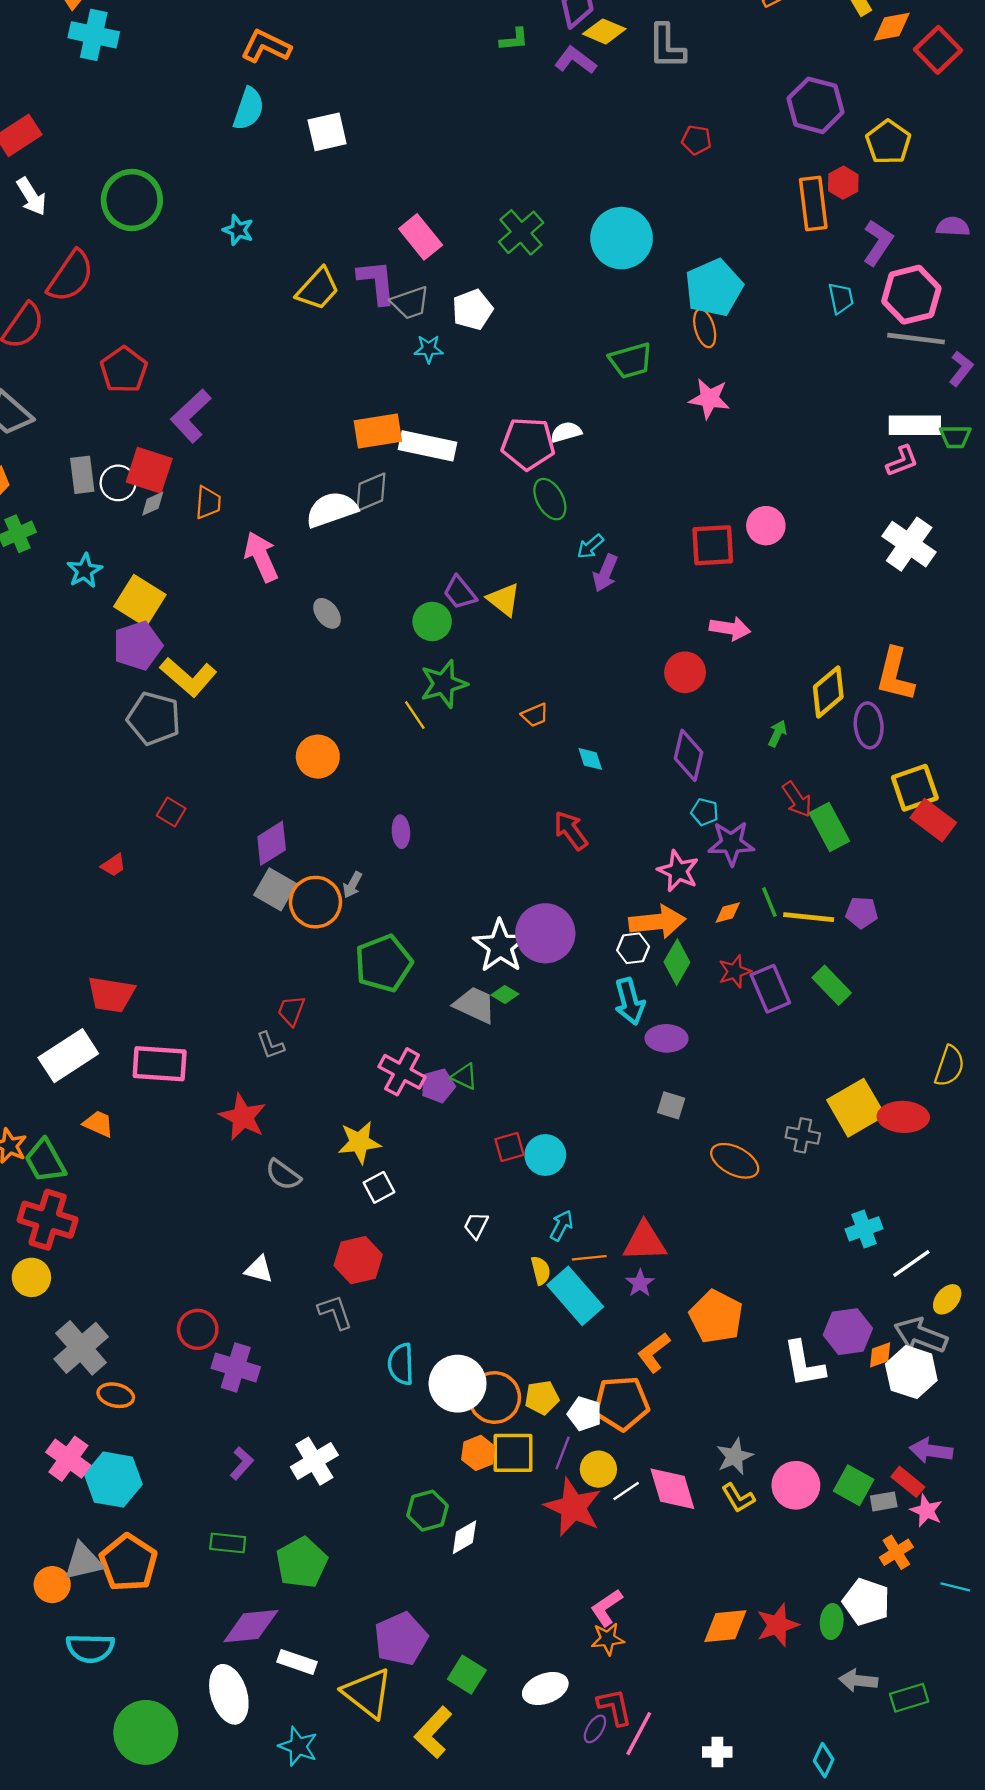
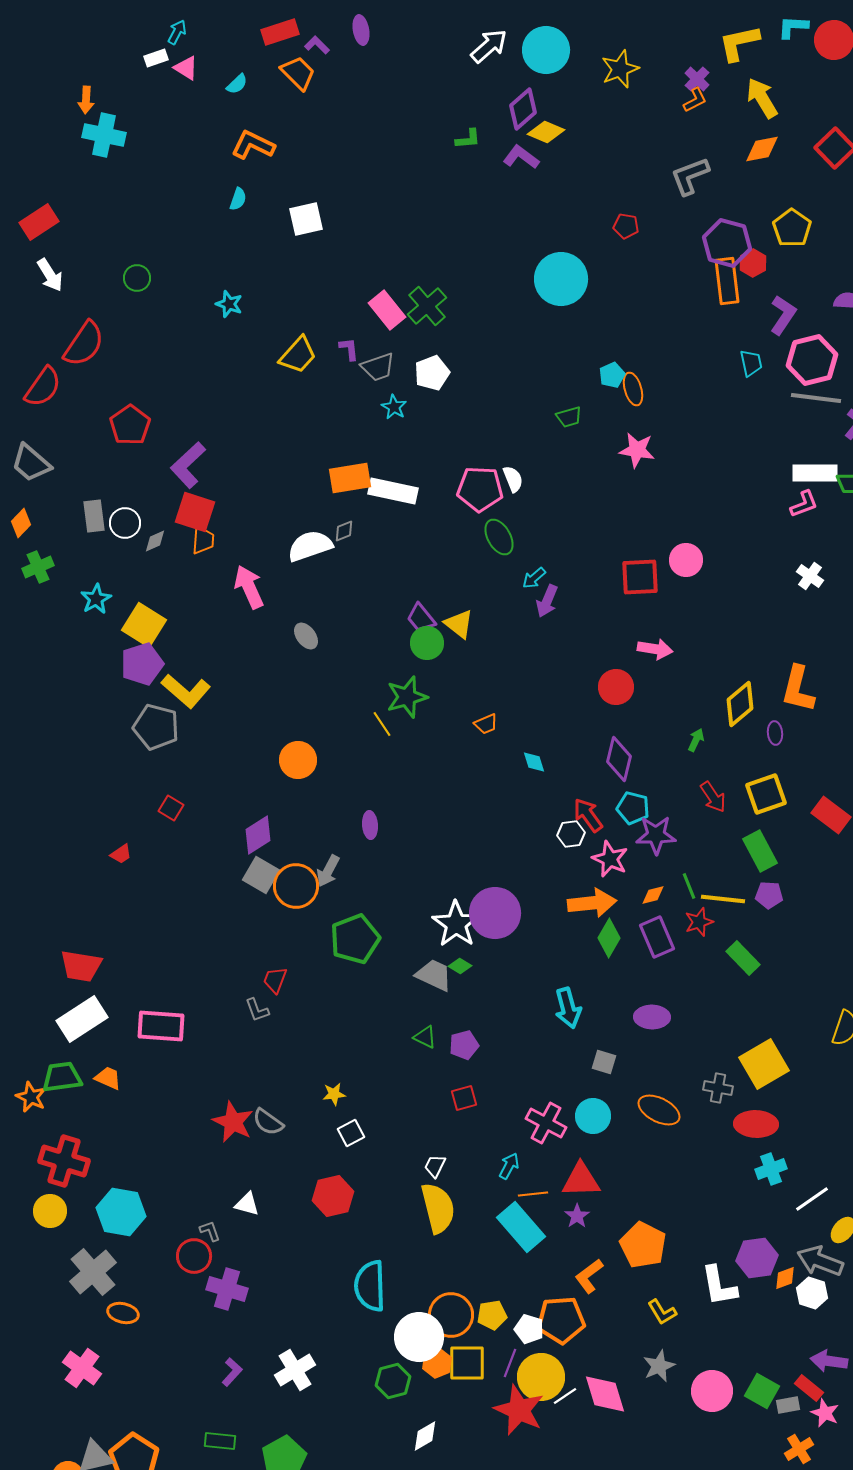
orange diamond: (892, 27) -> (762, 149), moved
gray L-shape: (667, 46) -> (690, 176), moved, turned 69
purple hexagon: (816, 105) -> (727, 243), moved
cyan semicircle: (249, 109) -> (238, 199), size x0.6
green circle: (132, 200) -> (137, 278), size x0.5
green cross: (521, 232) -> (427, 306), moved
cyan circle: (622, 238) -> (561, 279), moved
purple L-shape: (377, 282) -> (349, 349), size x0.6
cyan pentagon: (714, 288) -> (612, 375), moved, size x0.5
cyan star: (429, 349) -> (394, 407), turned 30
green trapezoid: (631, 361) -> (569, 417), size x0.7
white semicircle: (566, 432) -> (513, 479), turned 84
red square: (149, 470) -> (195, 512), moved
gray diamond: (371, 492) -> (344, 531), size x0.6
white cross: (909, 544) -> (810, 576), size x0.6
green circle: (432, 621) -> (427, 643), moved
purple ellipse: (869, 725) -> (775, 733), size x0.6
yellow square: (915, 788) -> (766, 794), moved
cyan pentagon: (705, 812) -> (633, 808), size x1.4
green rectangle: (829, 827) -> (760, 851), moved
red arrow: (571, 831) -> (588, 815), moved
gray arrow: (352, 885) -> (328, 871), size x1.4
white hexagon: (633, 948) -> (571, 834), moved
red star: (735, 971) -> (699, 922), moved
purple rectangle: (770, 989) -> (657, 937), moved
red trapezoid: (111, 994) -> (81, 966), moved
cyan arrow: (630, 1001) -> (568, 1008), moved
purple ellipse: (667, 1038) -> (652, 1017), moved
pink cross: (402, 1072) -> (546, 1123), moved
purple pentagon: (438, 1086) -> (464, 1045), moved
red star: (243, 1117) -> (233, 1122), moved
red ellipse: (903, 1117) -> (756, 1124), moved
yellow star: (359, 1142) -> (334, 1094), size x0.6
cyan circle: (545, 1155) -> (593, 1116), moved
green trapezoid: (45, 1161) -> (62, 1077), moved, turned 111
yellow semicircle: (541, 1270) -> (438, 1208), moved, size x2.0
gray L-shape: (335, 1312) -> (210, 1231), moved, size x0.7
cyan semicircle: (401, 1364) -> (370, 1286), size x1.4
white hexagon: (911, 1372) -> (812, 1293), size x0.7
white circle: (458, 1384) -> (419, 1337), moved
yellow circle: (598, 1469) -> (541, 1377), size x1.5
cyan hexagon: (113, 1480) -> (121, 1212), moved
yellow L-shape: (738, 1498) -> (662, 1312), moved
green hexagon: (427, 1511) -> (393, 1381), moved

